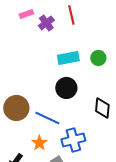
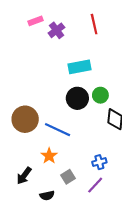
red line: (71, 15) -> (94, 24), moved
green circle: (98, 58) -> (100, 95), moved
blue cross: (73, 140) -> (99, 162), moved, size x0.6

